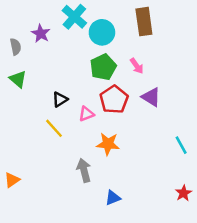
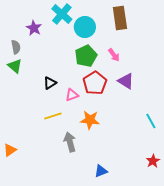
gray semicircle: (16, 47) -> (16, 47), moved
yellow line: (54, 128) -> (53, 116), moved, turned -66
blue triangle: (113, 198) -> (101, 171), moved

